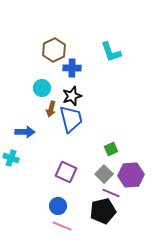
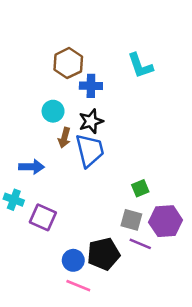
purple square: (66, 172) -> (43, 217), moved
gray square: (104, 174) -> (131, 220), turned -30
black pentagon: (103, 211) -> (104, 254), moved

